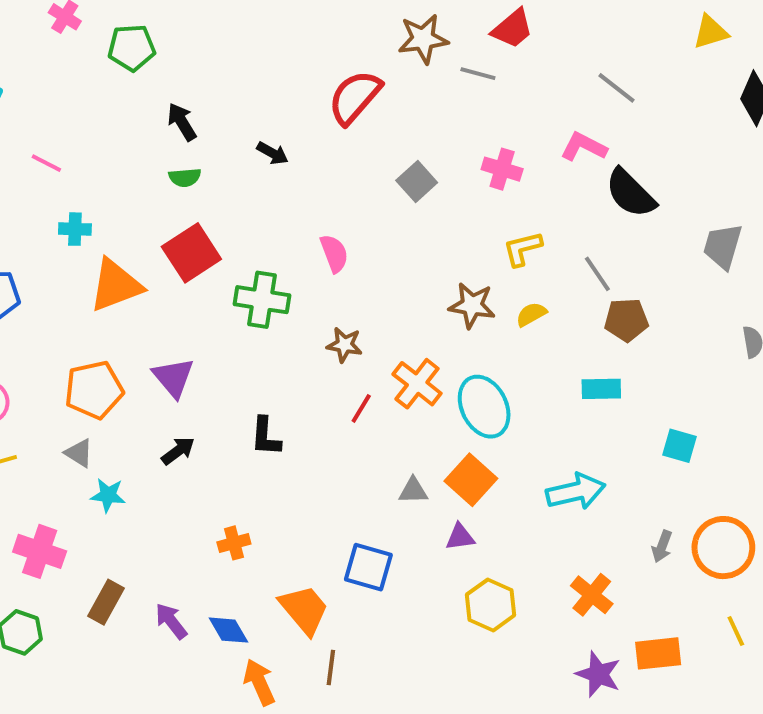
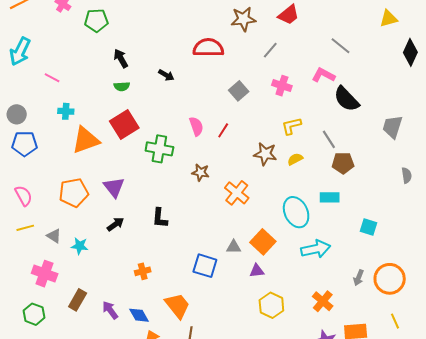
gray line: (478, 74) -> (270, 50), moved, turned -66
red semicircle: (355, 97) -> (208, 48), turned 48
cyan ellipse: (484, 407) -> (296, 212), moved
red line: (361, 408) -> (223, 130), moved
gray triangle: (79, 453) -> (54, 236), moved
blue square: (368, 567) -> (205, 266), moved

